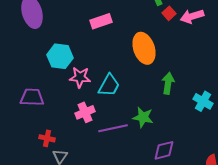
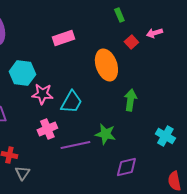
red square: (169, 13) -> (131, 42), moved
pink arrow: (192, 16) -> (154, 33), size x0.7
cyan cross: (203, 101) -> (165, 136), moved

